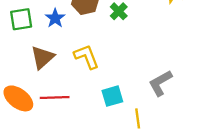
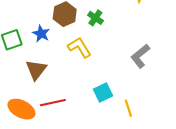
yellow L-shape: (87, 57) -> (79, 47), moved
gray L-shape: (160, 83) -> (140, 56), moved

